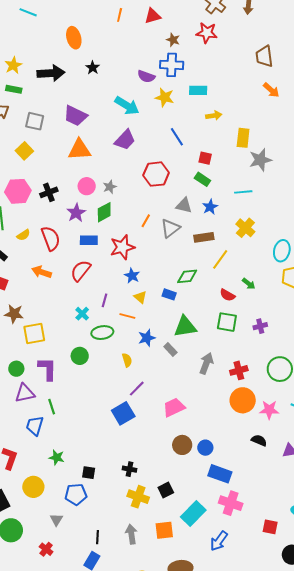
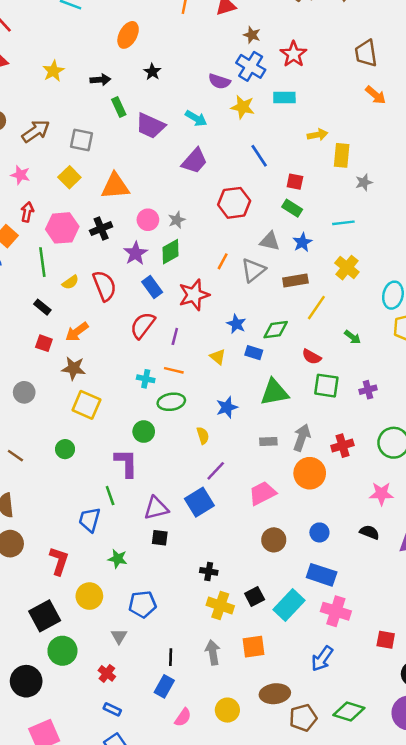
red star: (207, 33) -> (293, 54), moved, turned 30
orange ellipse: (74, 38) -> (128, 35), turned 45
blue cross: (172, 65) -> (251, 66), turned 30
black arrow: (51, 73) -> (100, 80), size x0.6
green rectangle: (14, 89) -> (119, 107), moved, turned 56
cyan arrow: (127, 106) -> (196, 118), size x0.7
purple trapezoid: (75, 116) -> (150, 126), moved
yellow arrow: (214, 116) -> (317, 135), moved
orange triangle: (79, 150) -> (115, 186), moved
gray star: (260, 160) -> (364, 182), size x0.6
blue rectangle: (89, 240) -> (152, 287), turned 54
orange arrow: (42, 272) -> (77, 332), moved, turned -54
blue star: (132, 276) -> (236, 324), moved
red semicircle: (227, 295) -> (312, 357), moved
purple line: (104, 300) -> (175, 336), moved
brown star: (14, 314) -> (74, 368), moved
cyan cross: (82, 314) -> (146, 379), turned -32
orange line: (127, 316) -> (174, 370), moved
yellow square: (34, 334) -> (86, 405), turned 35
gray rectangle: (170, 350) -> (268, 442), moved, turned -48
purple L-shape: (47, 369) -> (126, 463), moved
purple triangle: (25, 393) -> (156, 508), moved
orange circle: (243, 400) -> (310, 473), moved
blue circle: (205, 448) -> (319, 532), moved
black square: (89, 473) -> (160, 538), moved
cyan rectangle: (193, 513) -> (289, 605), moved

